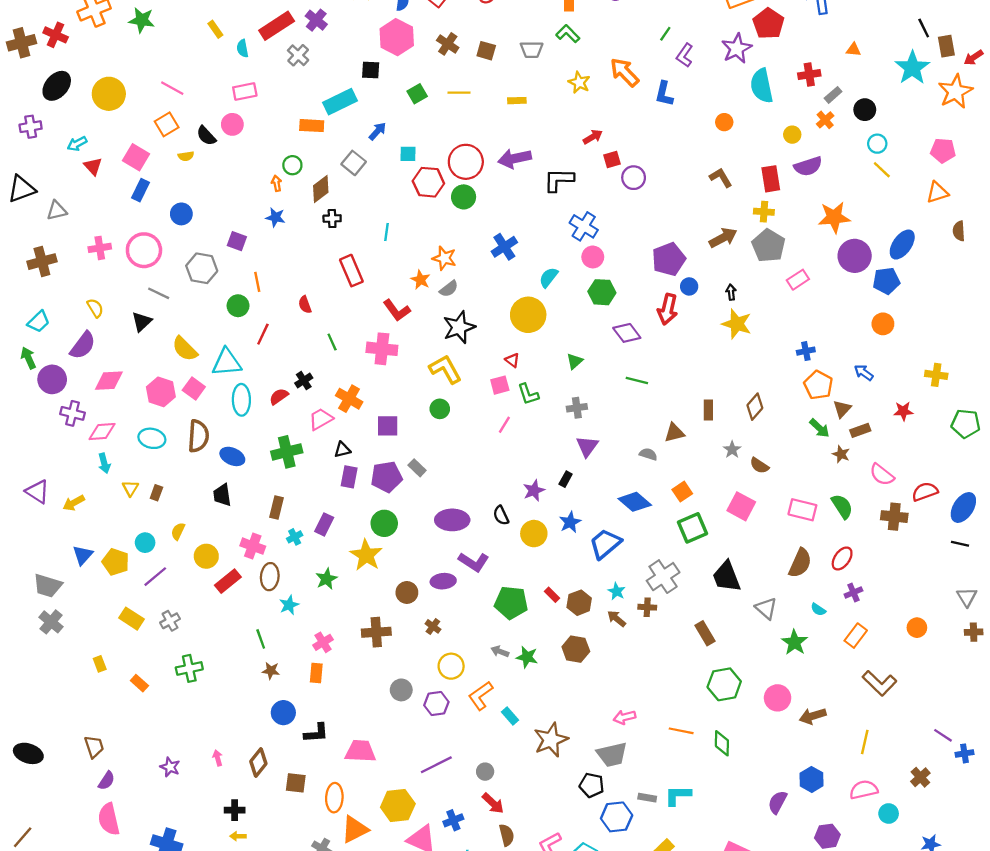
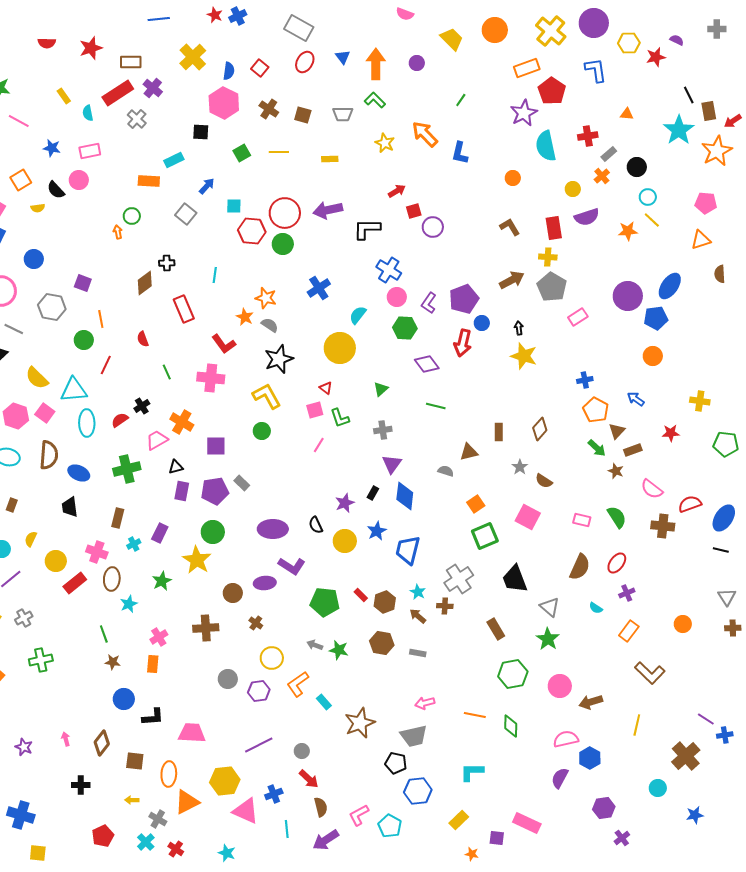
purple L-shape: (685, 55) -> (429, 303), moved
pink line: (172, 88) -> (19, 121), moved
cyan rectangle: (340, 102) -> (174, 160), size x0.7
brown diamond: (321, 189) -> (145, 283), moved
blue star: (275, 217) -> (52, 148), moved
orange star: (834, 217) -> (628, 231), moved, size x0.7
gray semicircle: (449, 289) -> (270, 325), turned -108
blue diamond: (635, 502) -> (405, 496), moved, turned 56
pink rectangle: (802, 510) -> (582, 520), size x0.7
blue trapezoid: (605, 544) -> (408, 550), turned -36
green star: (795, 642) -> (548, 639), moved
brown cross: (920, 777) -> (686, 756), size x1.6
pink semicircle: (864, 790) -> (566, 739), moved
gray rectangle: (647, 798) -> (418, 653), moved
yellow arrow: (238, 836) -> (132, 800), moved

